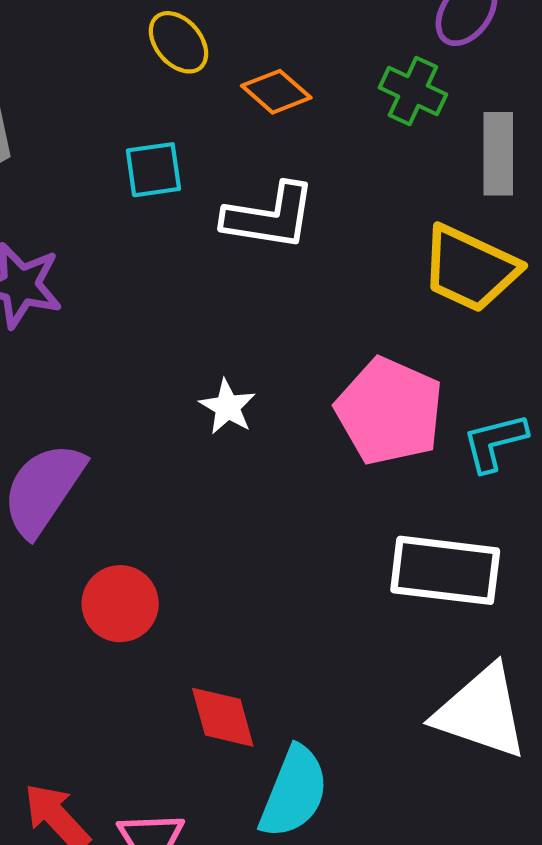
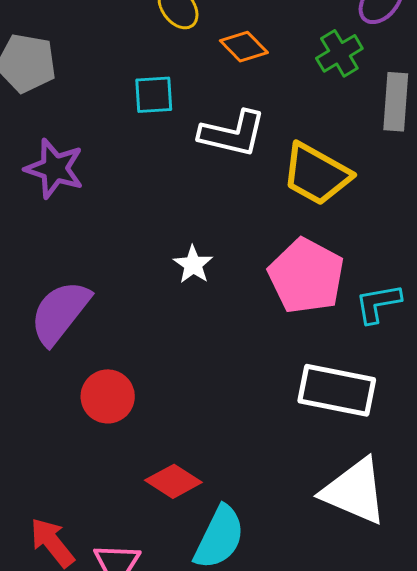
green cross: (413, 91) -> (339, 53), turned 30
yellow trapezoid: (470, 269) -> (316, 174), moved
red diamond: (223, 717) -> (173, 481), turned -46

